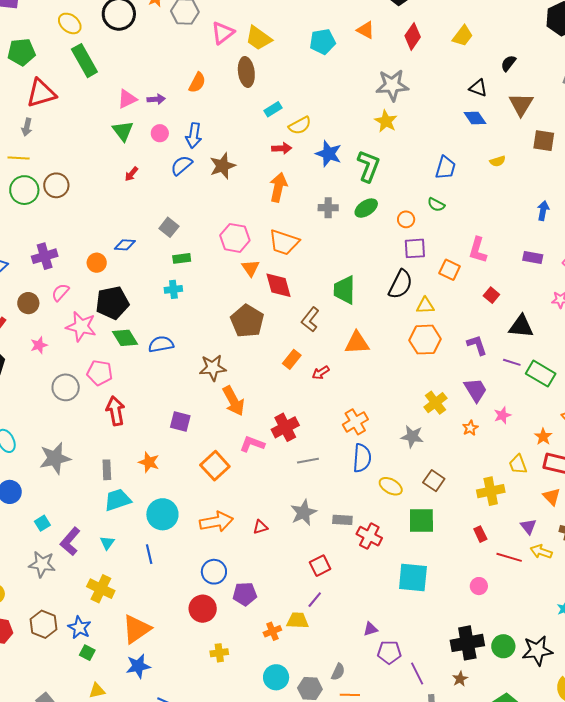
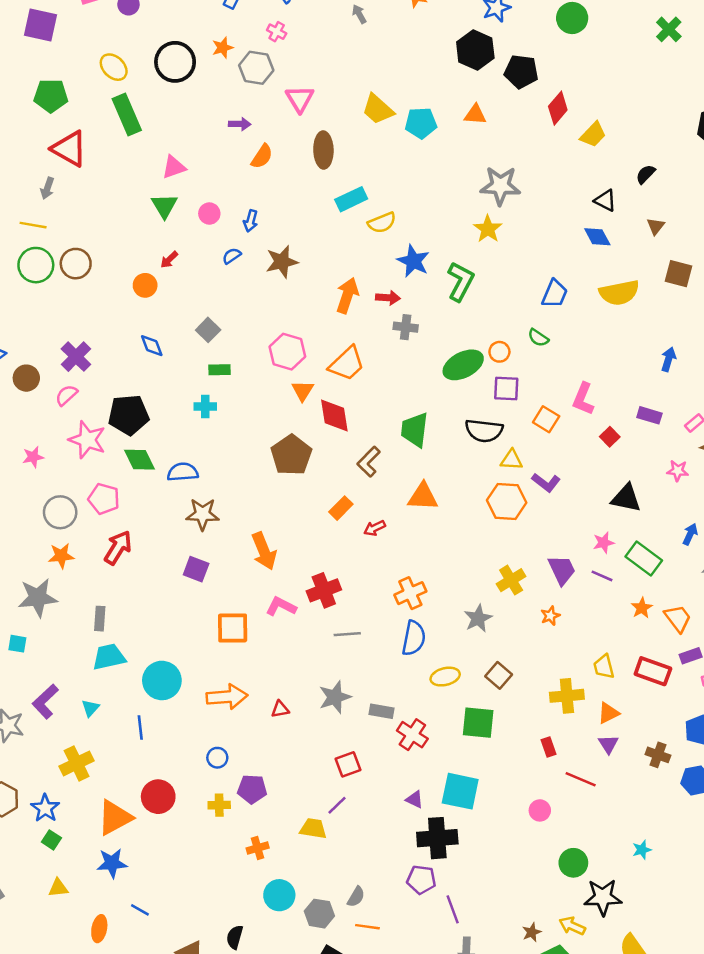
orange triangle: (366, 30) -> (475, 115), turned -30
pink triangle: (223, 33) -> (300, 99), turned -30
red diamond: (413, 36) -> (558, 108), moved
yellow trapezoid: (259, 38) -> (378, 109), moved
red triangle: (41, 93) -> (69, 149), turned 40
purple arrow: (156, 99) -> (240, 124), moved
brown triangle: (521, 104) -> (656, 226), size x0.6
cyan rectangle: (273, 109) -> (351, 199), size x1.4
blue arrow: (194, 136) -> (251, 221), size x0.7
red arrow: (282, 148) -> (388, 298), moved
yellow semicircle: (498, 161) -> (619, 293), size x2.0
blue semicircle: (182, 165) -> (232, 256), size x0.7
green ellipse: (366, 208) -> (463, 365), moved, size x1.4
orange trapezoid: (284, 242) -> (347, 364), turned -68
blue diamond: (125, 245) -> (152, 346), turned 60
purple cross: (45, 256) -> (76, 357), moved, turned -35
orange circle: (97, 263) -> (145, 285), moved
black semicircle: (400, 284) -> (484, 431), turned 64
red square: (491, 295) -> (610, 437), moved
brown circle: (28, 303) -> (26, 378), moved
purple L-shape: (477, 345) -> (546, 483), moved, turned 140
purple line: (512, 362) -> (602, 576), moved
brown star: (213, 368) -> (203, 514), moved
red arrow: (115, 411) -> (118, 548), turned 36
pink star: (502, 415) -> (604, 543), moved
gray star: (412, 436) -> (478, 618), turned 30
orange star: (543, 437) -> (642, 608), moved
orange star: (149, 462) -> (61, 556), moved, turned -30
orange square: (215, 466) -> (233, 628), turned 36
yellow ellipse: (391, 486) -> (445, 677), turned -50
orange triangle: (552, 497) -> (608, 713), moved, turned 42
cyan square: (42, 523) -> (17, 644), moved, turned 35
yellow arrow: (541, 552) -> (572, 926), moved
blue circle: (214, 572) -> (217, 758), size x0.7
yellow cross: (101, 589) -> (77, 763), turned 32
red circle: (203, 609) -> (158, 797), moved
purple triangle: (370, 629) -> (415, 799), moved, turned 35
orange cross: (272, 631) -> (258, 848), moved
black cross: (467, 643) -> (437, 838), moved
green circle: (503, 646) -> (573, 863), moved
yellow cross: (219, 653) -> (219, 805), moved
brown star: (460, 679) -> (532, 932), moved

